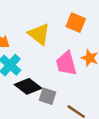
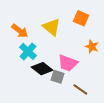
pink trapezoid: (66, 63) -> (68, 63), moved, turned -55

